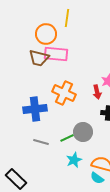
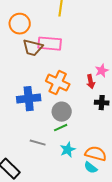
orange circle: (46, 34) -> (20, 24), moved
gray circle: (83, 132) -> (62, 112), moved
gray line: (41, 142) -> (38, 143), moved

